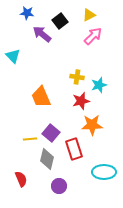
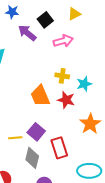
pink arrow: (93, 36) -> (63, 41), moved, turned 30
orange trapezoid: (41, 97) -> (40, 96), moved
red star: (81, 101) -> (66, 100), turned 30
orange star: (92, 125) -> (90, 124), moved, turned -30

